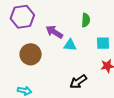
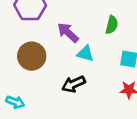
black arrow: (78, 82) -> (74, 84), moved

